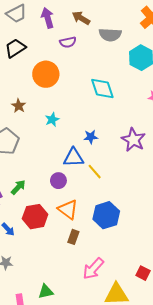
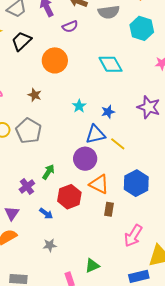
cyan star: (52, 120) -> (79, 106), moved
purple circle: (58, 181) -> (85, 159), size x1.5

